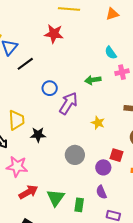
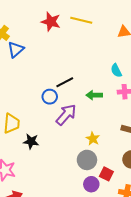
red star: (54, 34) -> (51, 22), moved
black line: (25, 64) -> (65, 82), moved
gray circle: (75, 155) -> (87, 160), moved

